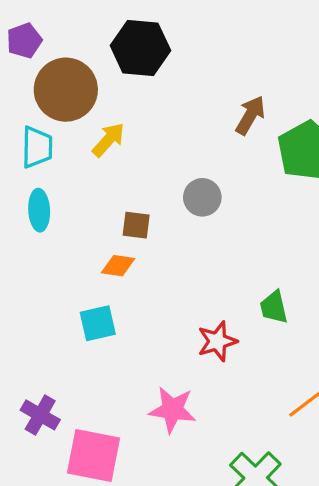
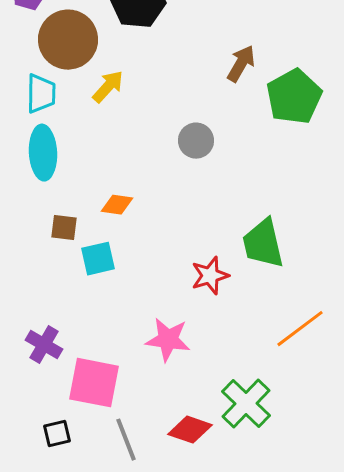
cyan ellipse: (39, 210) -> (43, 153), size x1.4
brown square: (136, 225) -> (64, 228), moved
green trapezoid: (274, 307) -> (263, 244), size x1.6

